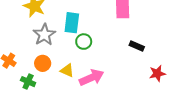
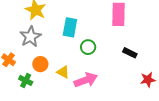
gray star: (44, 35) -> (30, 37), moved
green circle: (84, 42) -> (88, 47), moved

